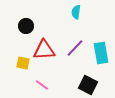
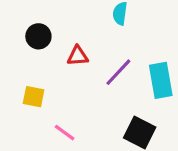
red triangle: (44, 50) -> (78, 56), moved, size x0.6

